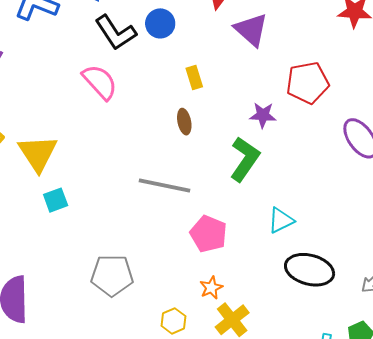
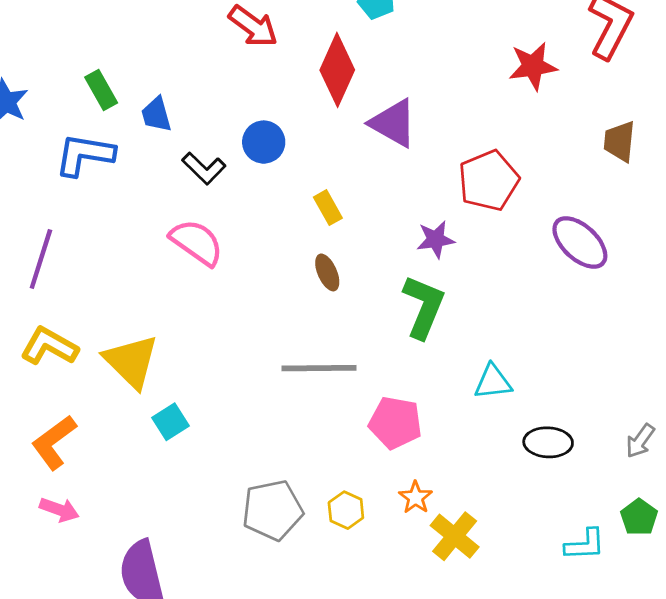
black L-shape: (116, 33) -> (204, 168), size x0.7
cyan triangle: (281, 220) -> (493, 382), turned 32
black ellipse: (310, 270) -> (548, 442), size x0.7
yellow hexagon: (173, 321) -> (346, 510), moved

